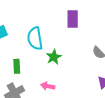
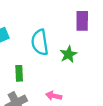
green star: (54, 57) -> (69, 54), moved

